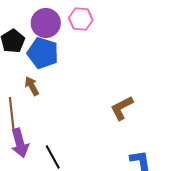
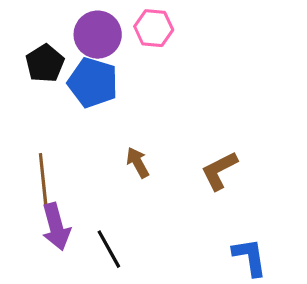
brown arrow: (32, 86) -> (138, 163), moved

